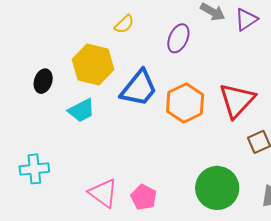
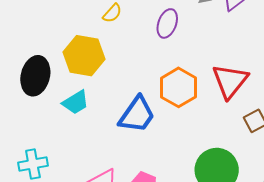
black ellipse: (43, 81) -> (35, 76), size x1.6
blue trapezoid: (139, 88) -> (137, 115), moved

